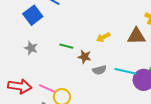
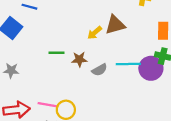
brown triangle: (136, 36) -> (115, 25), moved
gray star: (31, 48) -> (11, 70), moved

